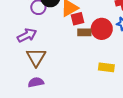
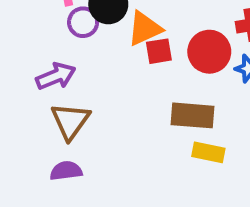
red circle: (102, 29) -> (209, 52), moved
brown rectangle: (84, 32) -> (192, 115), moved, size x1.5

